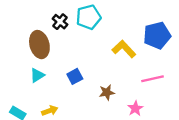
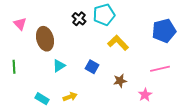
brown ellipse: (39, 45) -> (45, 39), moved
yellow L-shape: (124, 49) -> (118, 43), moved
blue square: (75, 76) -> (92, 67), turned -32

